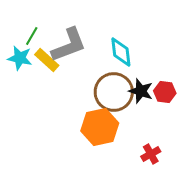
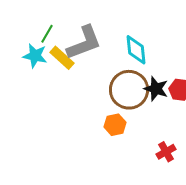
orange hexagon: (100, 127) -> (115, 125), size x0.6

